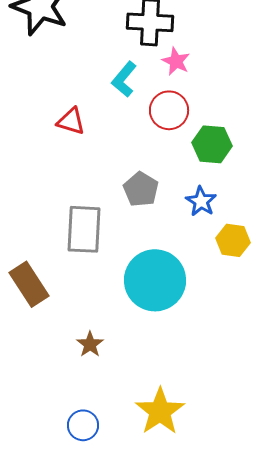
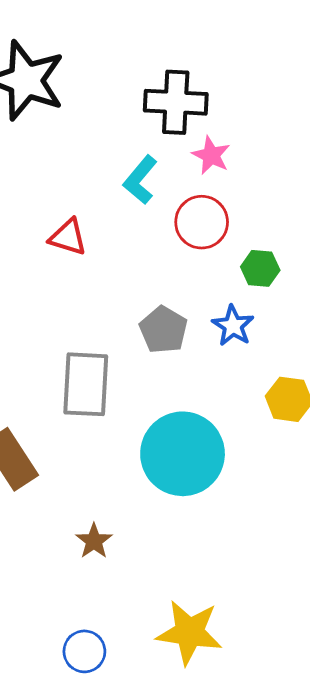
green hexagon: (212, 144) -> (260, 268), size x0.7
blue star: (201, 201) -> (233, 326), moved
yellow star: (160, 411) -> (189, 632), turned -30

